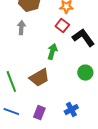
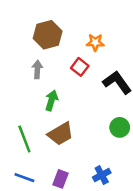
red square: (62, 26) -> (80, 67), moved
green arrow: (52, 52) -> (51, 100), moved

